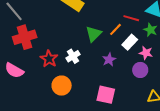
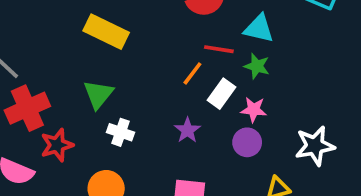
green triangle: (94, 34) -> (98, 94), moved
white cross: (73, 56) -> (121, 132), turned -32
red star: (49, 59) -> (57, 145), moved, turned 30

